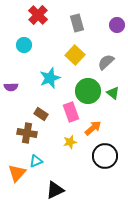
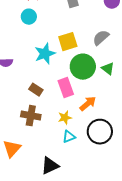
cyan circle: (24, 45) -> (29, 17), moved
yellow square: (75, 55) -> (68, 42), moved, turned 30
brown cross: (27, 133) -> (31, 116), moved
cyan triangle: (36, 161) -> (69, 137), moved

